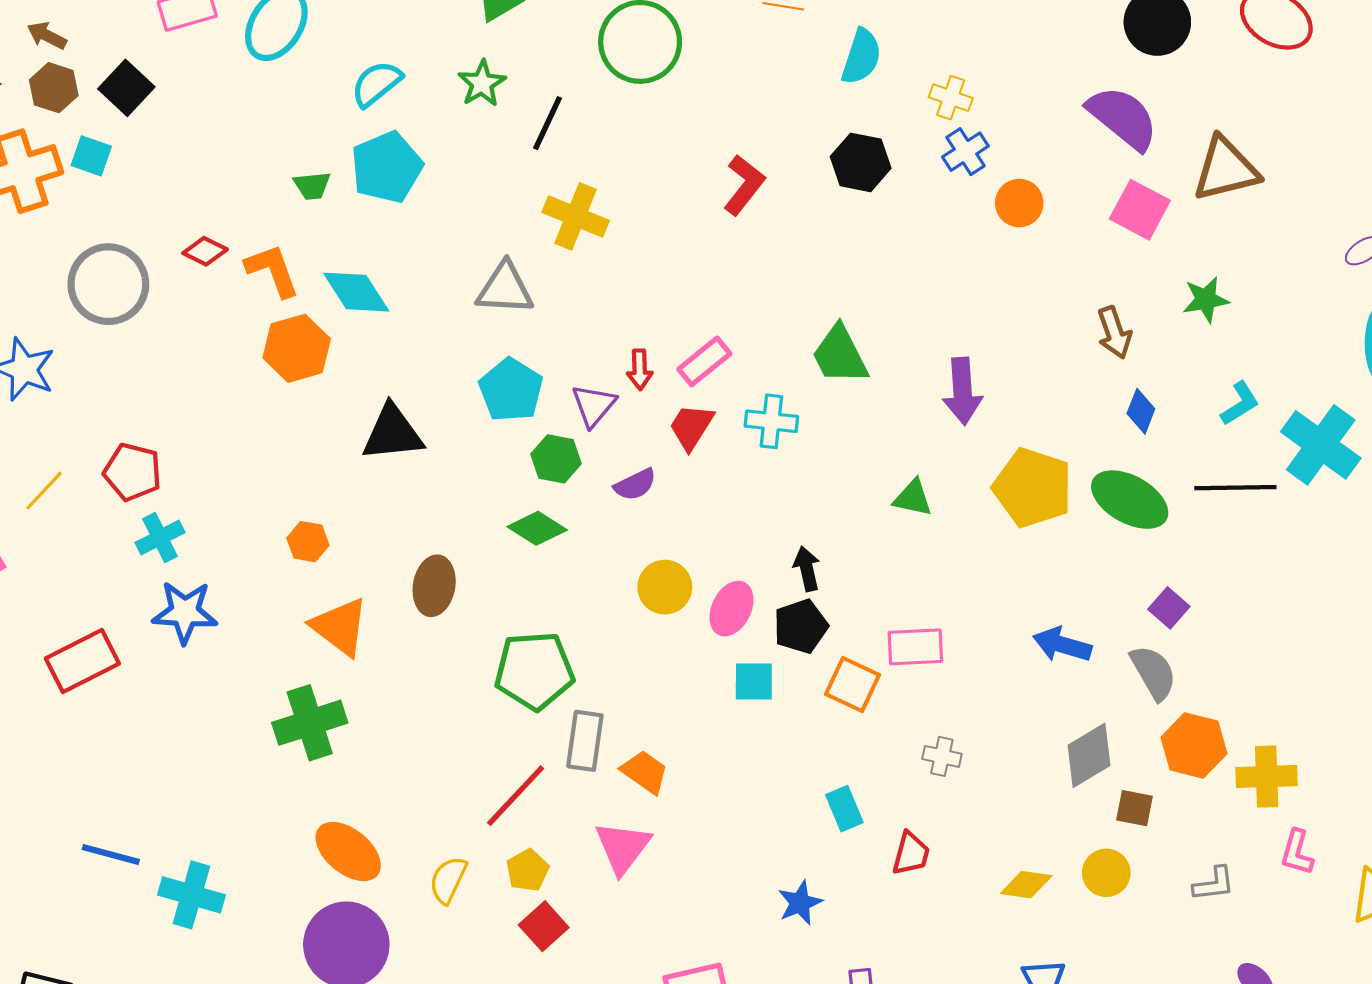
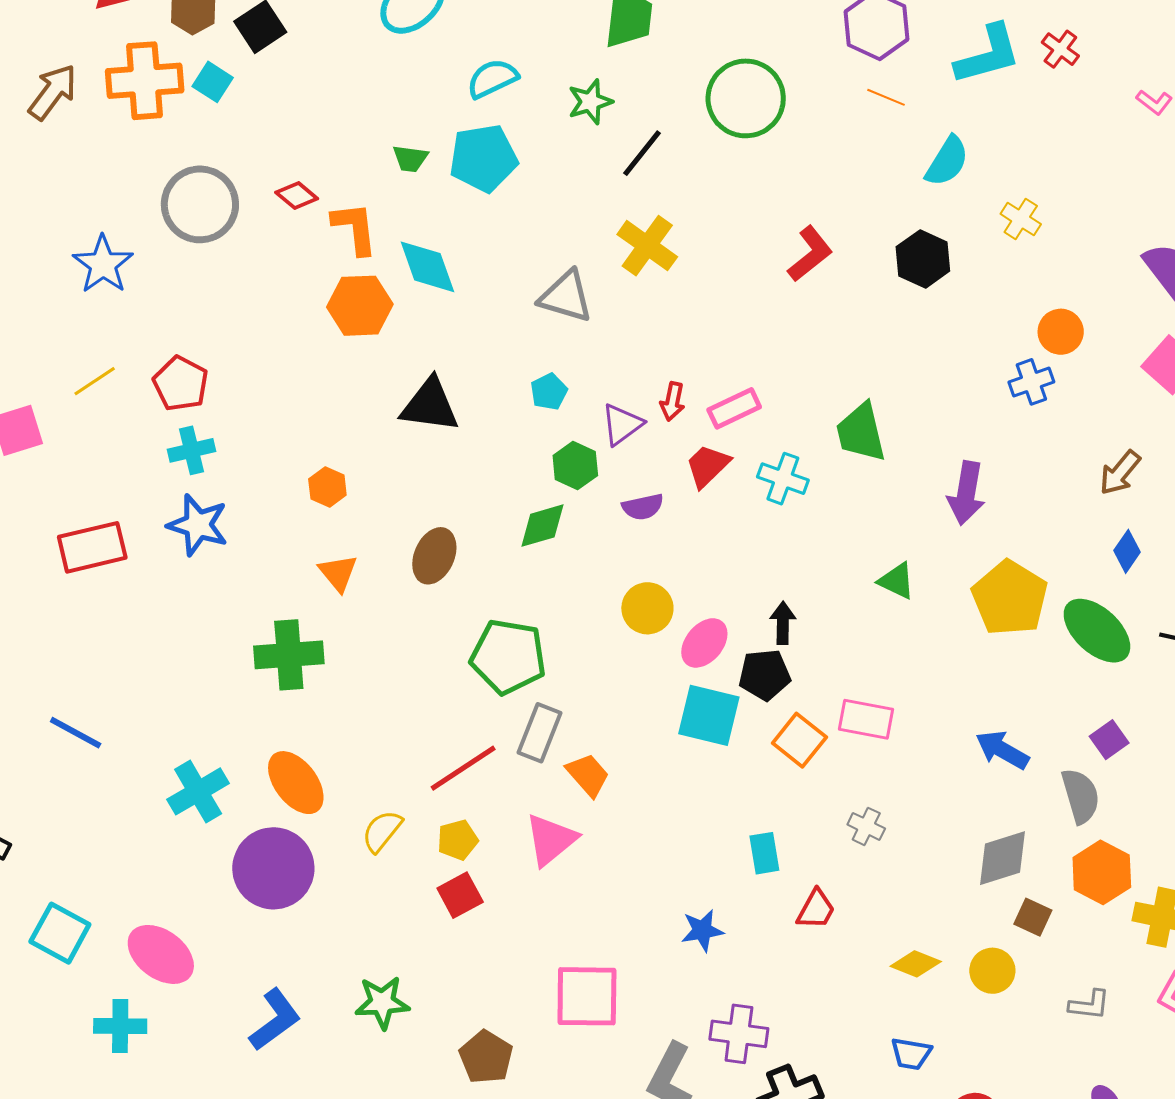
blue cross: (965, 152) -> (1031, 382), moved
brown arrow: (1114, 333) -> (1120, 473), turned 45
cyan pentagon: (511, 390) -> (549, 392), size x0.6
green diamond: (537, 528) -> (542, 526), turned -62
orange triangle: (340, 627) -> (338, 573), size x0.7
cyan square: (754, 681) -> (709, 715), size x1.5
cyan cross: (191, 895) -> (198, 791), moved, turned 30

